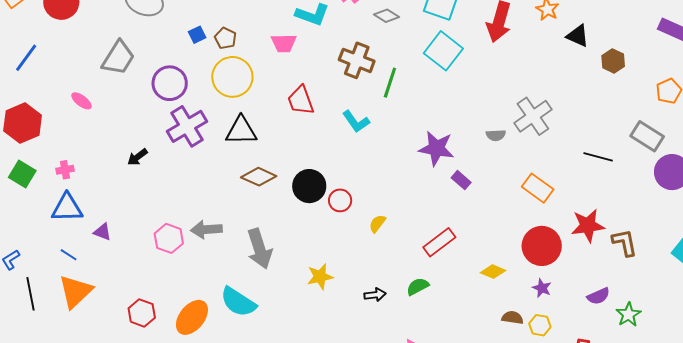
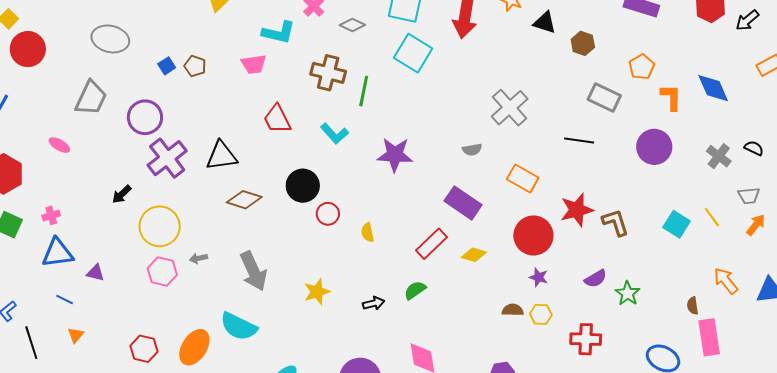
yellow circle: (232, 77) -> (160, 226), moved
gray semicircle: (496, 135) -> (472, 150), moved
gray rectangle: (647, 136) -> (604, 98), moved
purple star: (436, 148) -> (395, 155), moved
purple rectangle: (461, 180) -> (463, 203), moved, size x1.8
black circle: (309, 186) -> (303, 186), moved
yellow semicircle: (377, 224) -> (368, 232), turned -42
gray arrow: (206, 229) -> (199, 258), size x0.6
yellow diamond: (493, 272) -> (474, 255), moved
orange triangle: (75, 291) -> (76, 335), size x0.5

